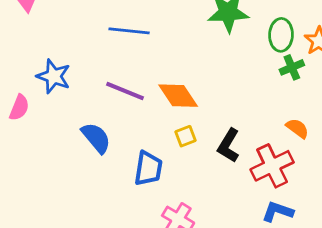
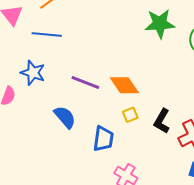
blue line: (129, 31) -> (47, 35), moved

